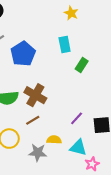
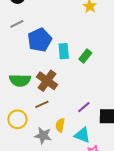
cyan rectangle: (65, 45) -> (64, 51), moved
green rectangle: (82, 65) -> (85, 56), moved
yellow semicircle: (54, 140) -> (60, 125), turned -88

